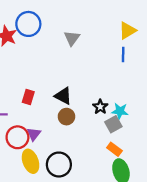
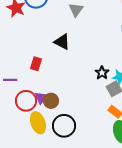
black triangle: (63, 96) -> (62, 42), moved
brown circle: (66, 117) -> (51, 101), moved

